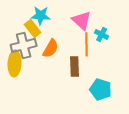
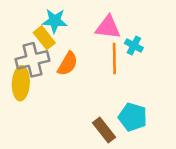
pink triangle: (82, 20) -> (108, 27), turned -35
brown rectangle: (75, 66) -> (104, 130), moved, turned -36

